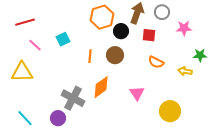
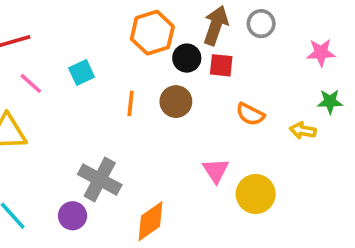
pink star: (184, 28) -> (321, 53), moved
red square: (149, 35) -> (221, 65), moved
orange diamond: (101, 87) -> (151, 221), moved
yellow circle: (170, 111) -> (256, 194), moved

